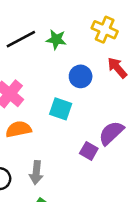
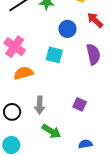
purple semicircle: (111, 133) -> (93, 54), moved, turned 125
purple square: (89, 151) -> (80, 104), moved

